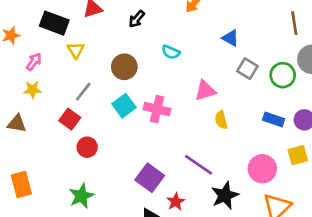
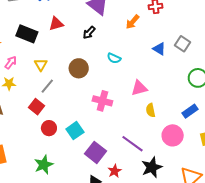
yellow triangle: (76, 50) -> (41, 65), moved
gray square: (247, 69) -> (182, 44), moved
cyan square: (124, 106) -> (75, 131), moved
blue rectangle: (274, 119) -> (190, 111), turned -56
pink circle: (262, 169) -> (173, 135), moved

